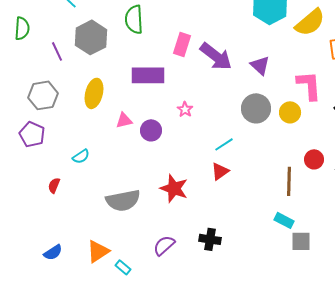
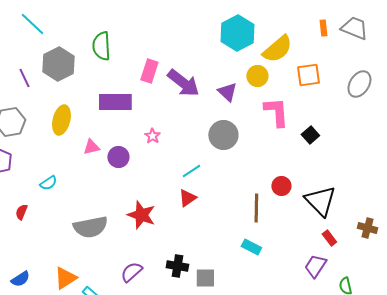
yellow circle: (290, 112) -> (257, 76), moved
gray square: (301, 241) -> (205, 278), moved

